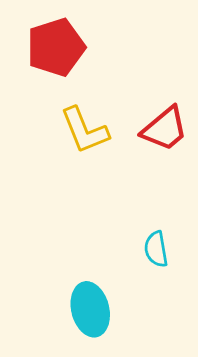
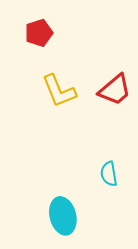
red pentagon: (56, 47) -> (39, 33), size x0.7

